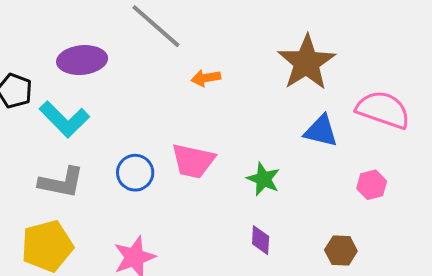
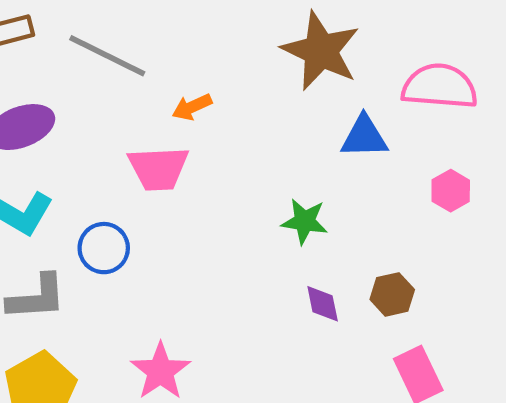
pink trapezoid: (193, 161) -> (158, 168), moved
blue circle: (135, 173) -> (104, 248), moved
brown hexagon: (341, 250) -> (392, 294), moved

